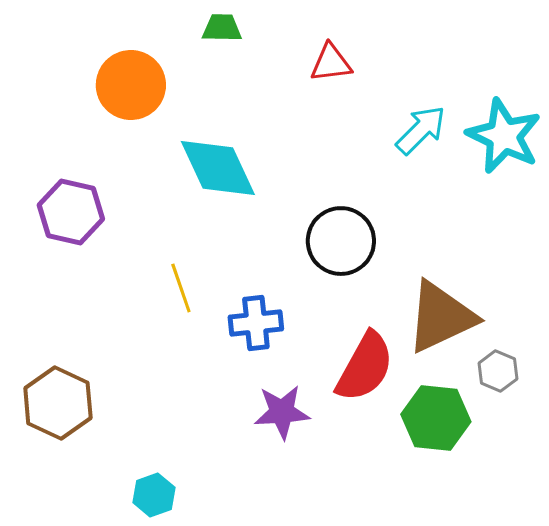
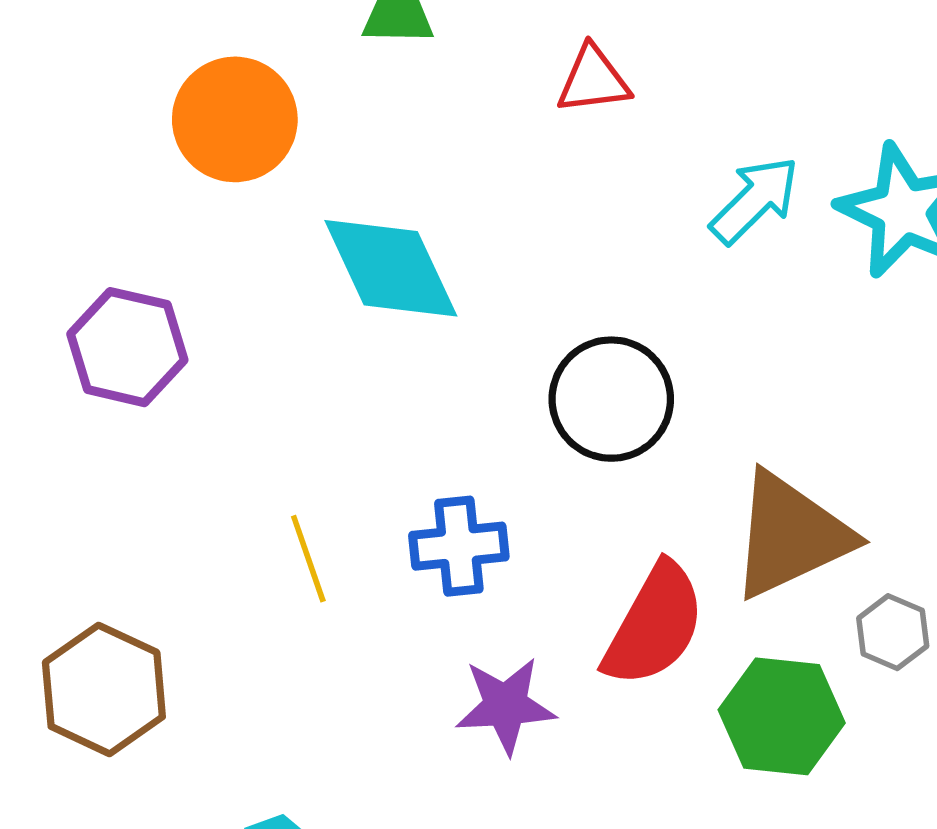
yellow line: (181, 288) -> (308, 559), moved

